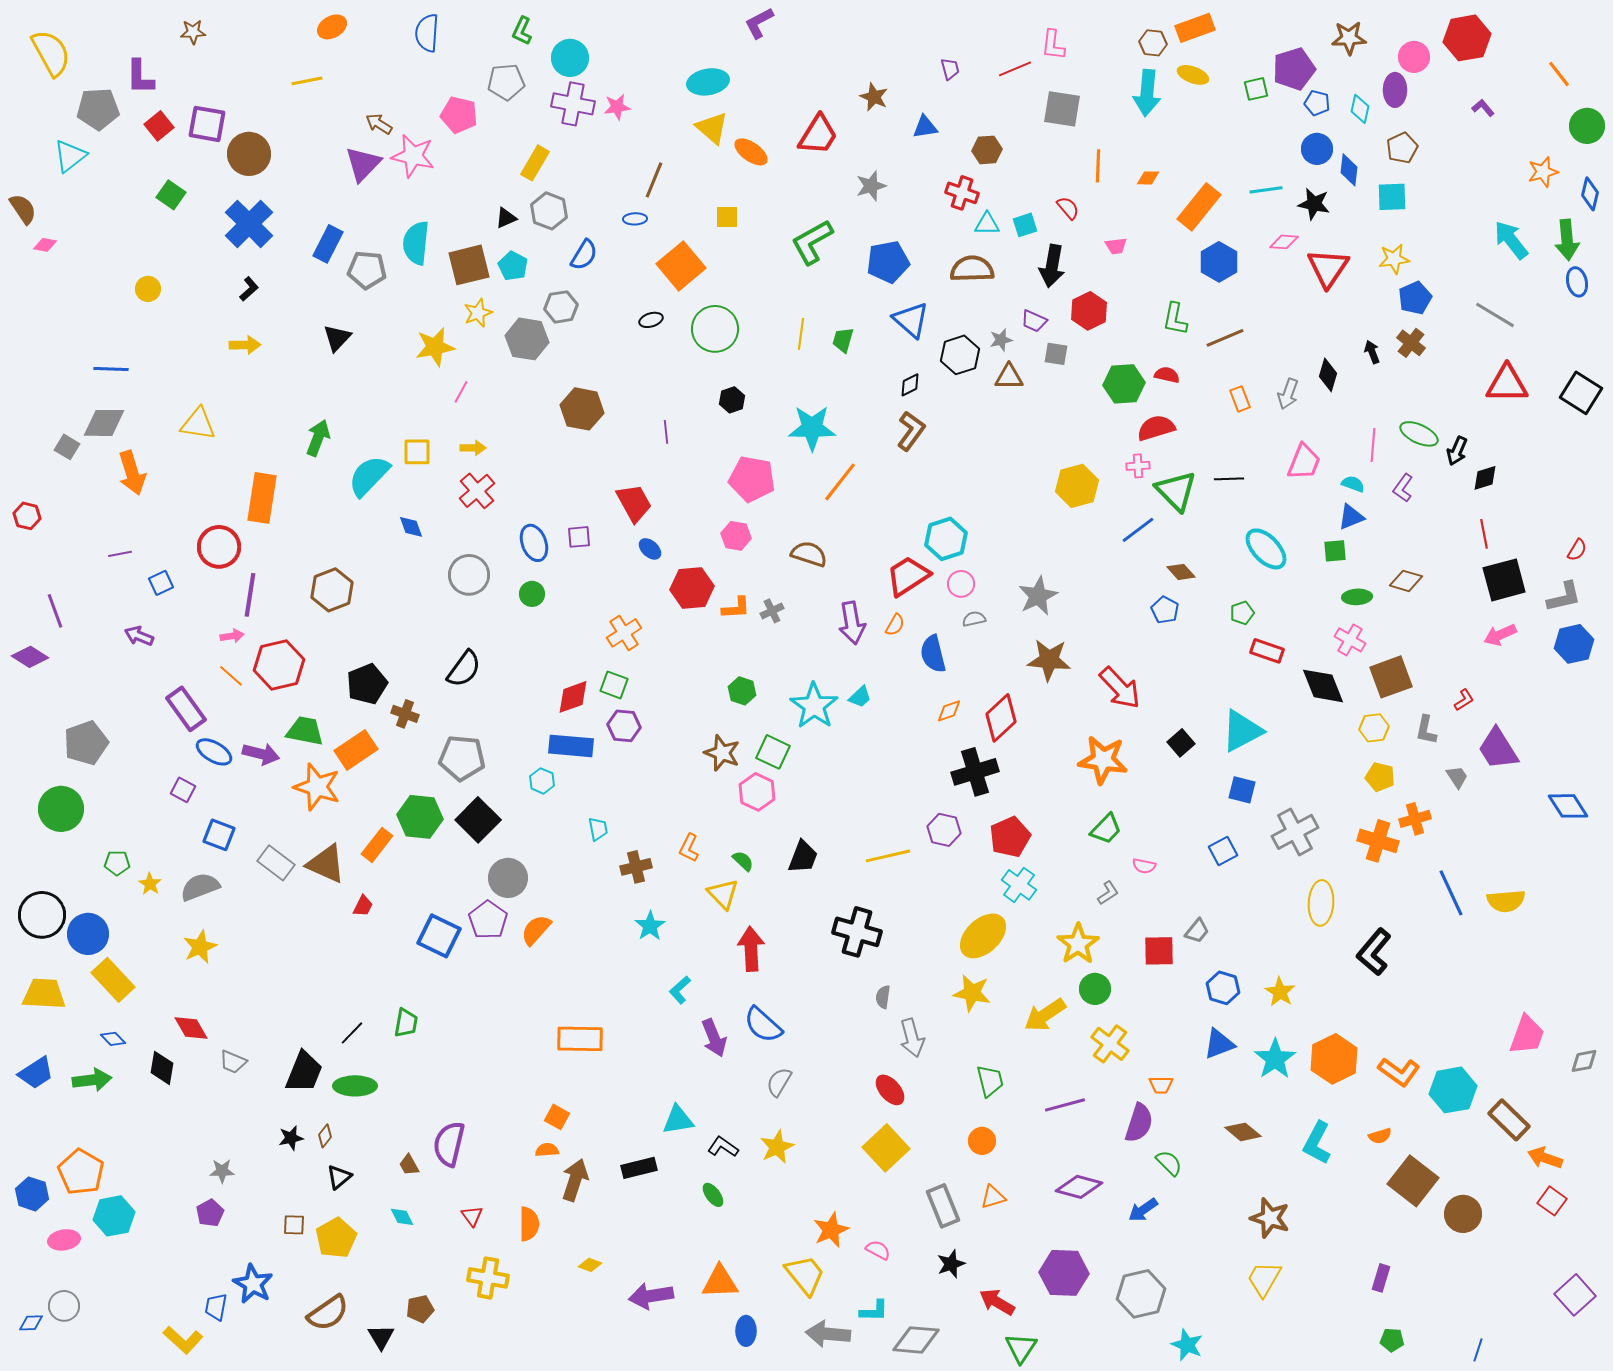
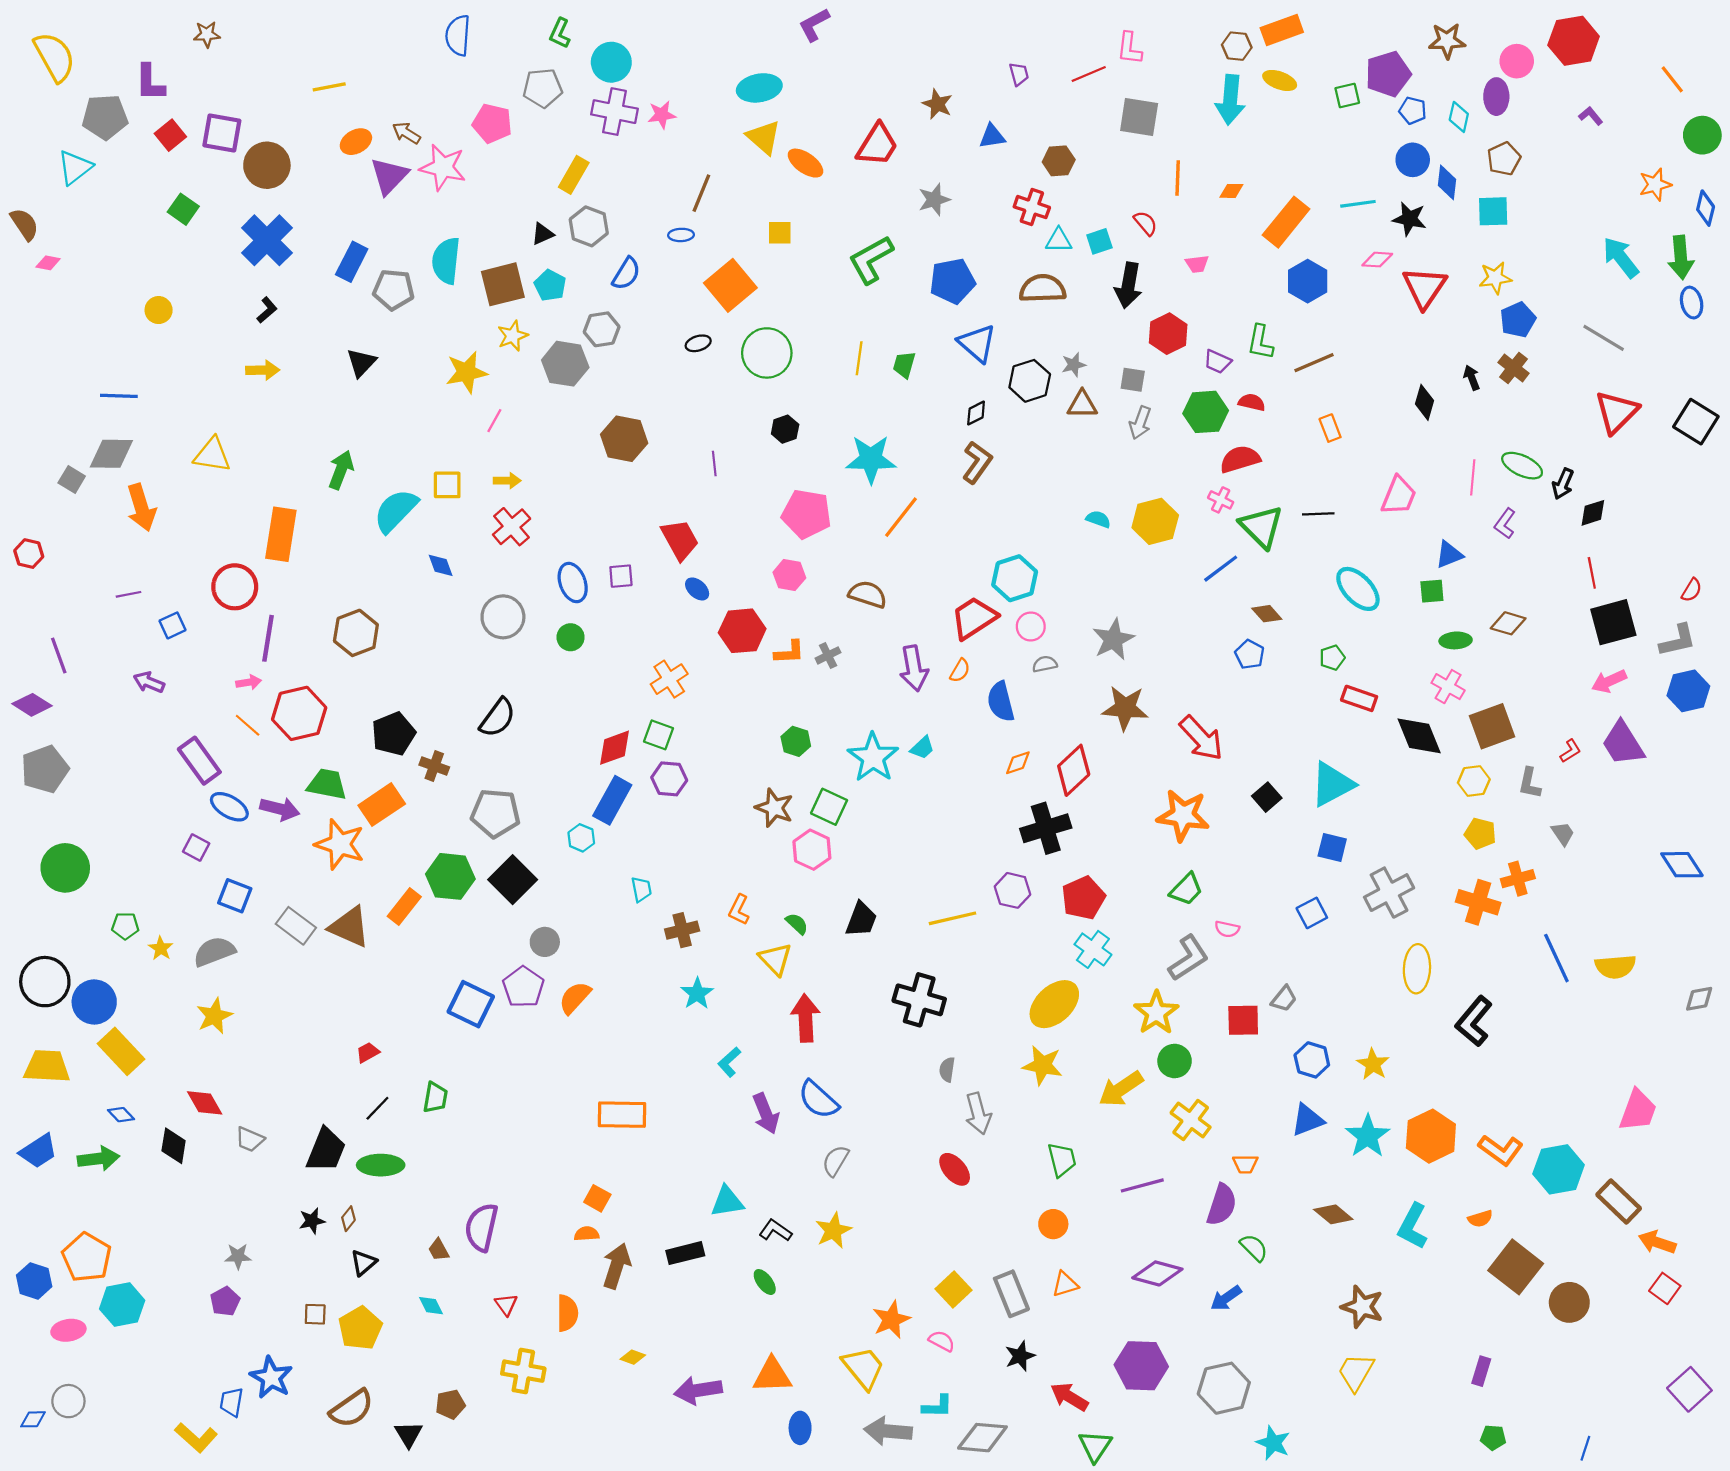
orange ellipse: (332, 27) -> (356, 142), moved
purple trapezoid: (1034, 321) -> (1217, 362), moved
red triangle: (1507, 384) -> (1616, 412), turned -45
gray arrow: (1288, 394) -> (1140, 423), moved
pink cross: (1138, 466) -> (1221, 500), turned 30
cyan semicircle: (1353, 484) -> (1098, 519), moved
gray pentagon: (86, 743) -> (45, 769), moved
blue rectangle: (571, 746) -> (612, 800), turned -66
purple trapezoid: (1498, 749) -> (1623, 743), moved
gray circle: (508, 878) -> (545, 942), size x0.7
gray L-shape: (1108, 893) -> (1188, 958), size x1.8
red trapezoid: (363, 906) -> (368, 1052), moved, turned -145
gray diamond: (1584, 1061) -> (1699, 999), moved
yellow square: (886, 1148) -> (954, 1290), moved, size x0.7

